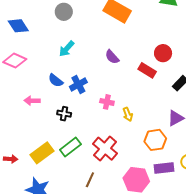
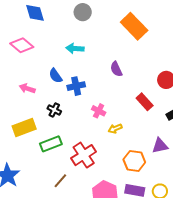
cyan arrow: (67, 49) -> (75, 48), turned 36
red rectangle: (147, 70) -> (145, 102), moved
yellow arrow: (128, 114) -> (115, 129), turned 72
yellow rectangle: (42, 153) -> (24, 128), moved

